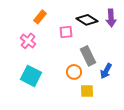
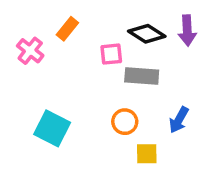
pink cross: (28, 41) -> (30, 51), moved
gray rectangle: (88, 56) -> (142, 76), moved, turned -60

